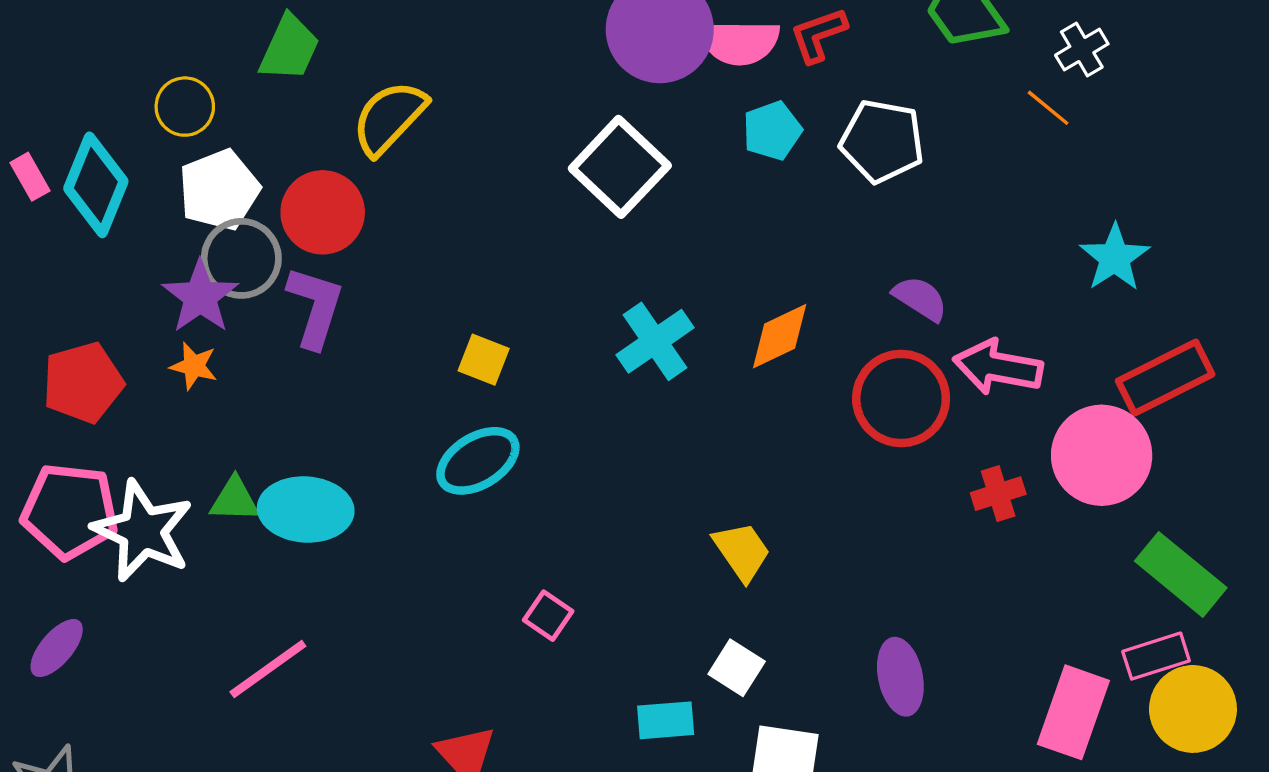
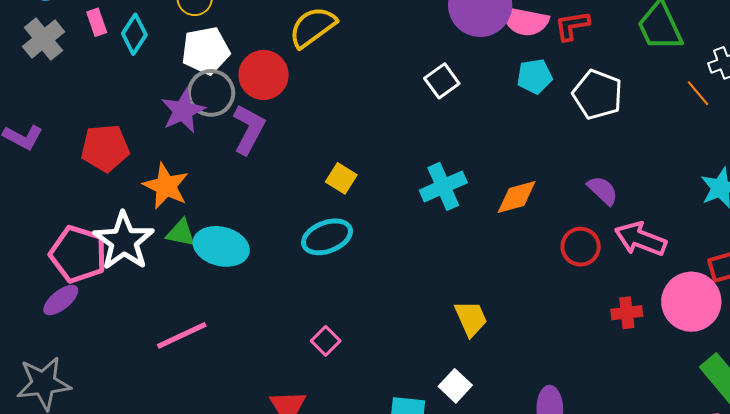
white square: (620, 167) -> (442, 81), size x0.6
cyan diamond: (96, 185) -> (134, 34), size x0.7
orange star: (194, 366) -> (166, 186), moved, size x1.6
red circle: (901, 398) -> (581, 247), size x0.7
pink pentagon: (70, 511) -> (78, 254), moved
pink square: (548, 616) -> (326, 341), moved

